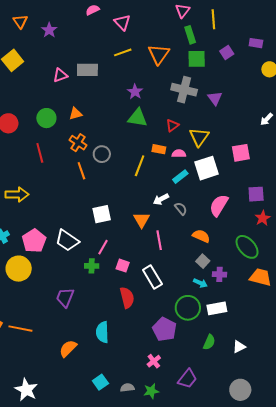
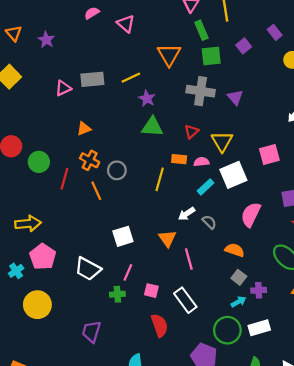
purple rectangle: (256, 43) -> (275, 32), turned 48
yellow line: (123, 52) -> (131, 78), moved
green circle: (46, 118) -> (39, 162), moved
red line: (40, 153) -> (64, 179), moved, turned 36
pink pentagon: (34, 241) -> (43, 257), moved
cyan arrow: (200, 283) -> (238, 302), turned -48

